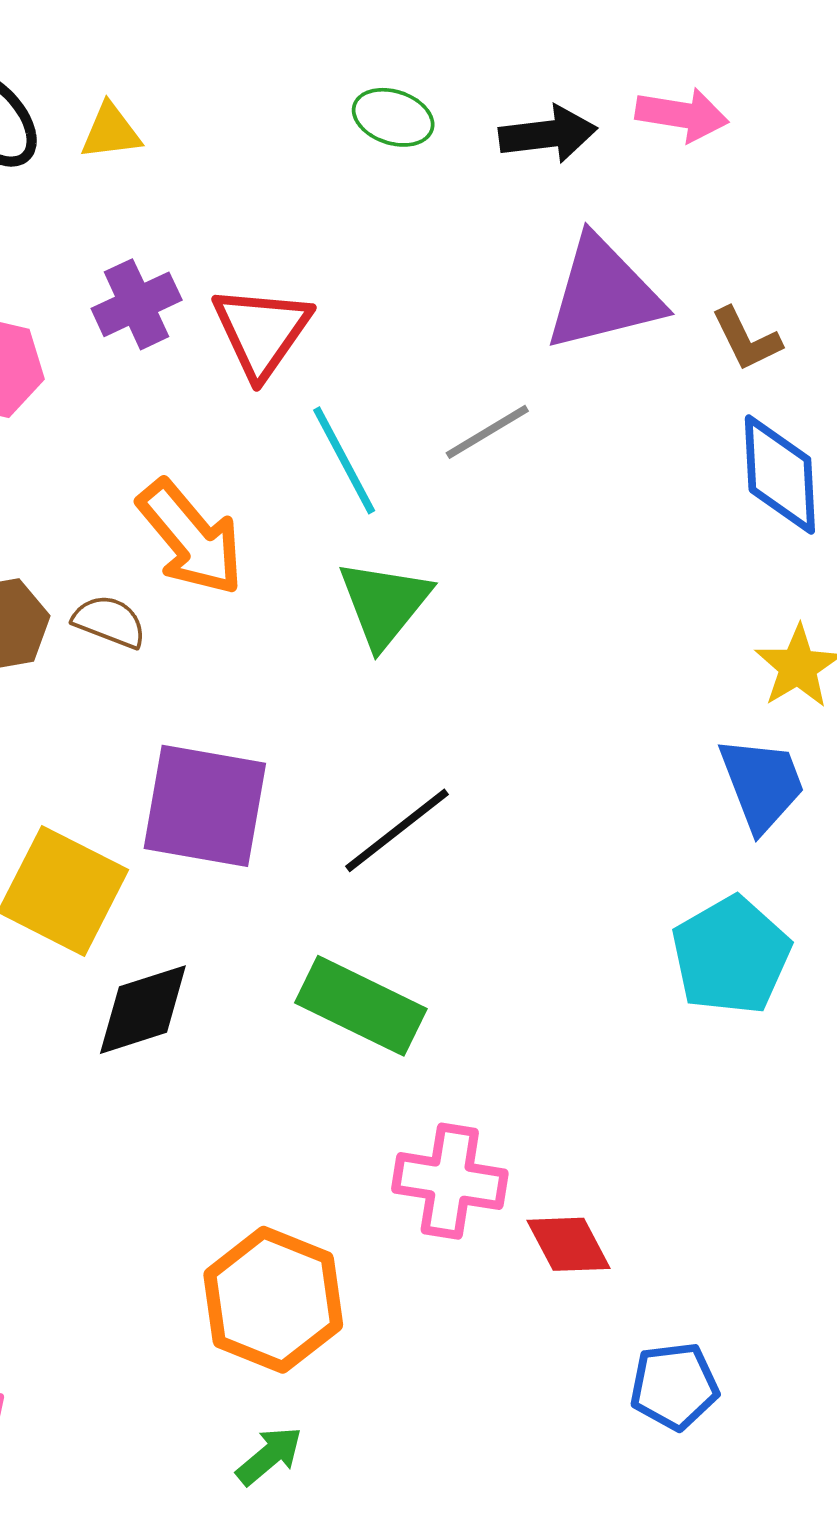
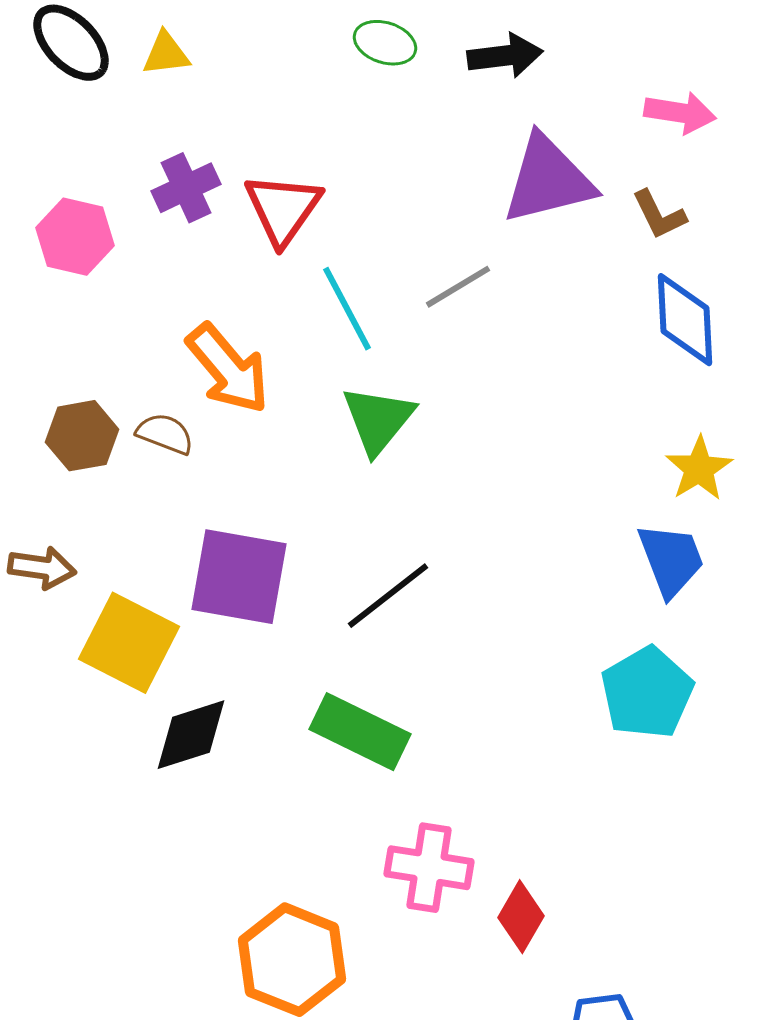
pink arrow: (682, 115) -> (680, 113), moved
red diamond: (568, 1244) -> (521, 917), turned 58

